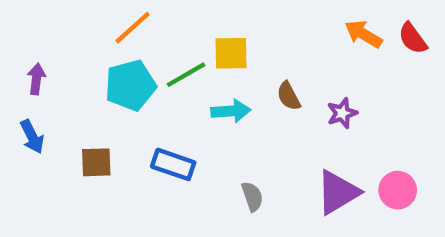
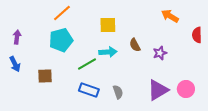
red semicircle: (413, 38) -> (197, 35), moved, turned 35
green line: (186, 75) -> (87, 64), moved
blue rectangle: (173, 164) -> (89, 90), moved

